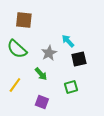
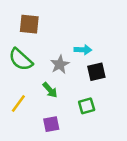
cyan arrow: (68, 41) -> (83, 50), turned 136
purple square: (42, 102) -> (51, 124), turned -32

